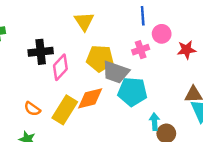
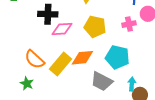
pink diamond: (60, 67) -> (62, 29), turned 35
gray trapezoid: (116, 72) -> (102, 81), moved
orange semicircle: (32, 109) -> (34, 59), size x1.5

